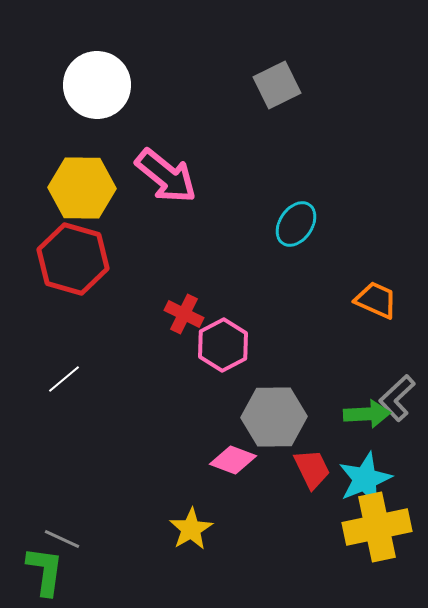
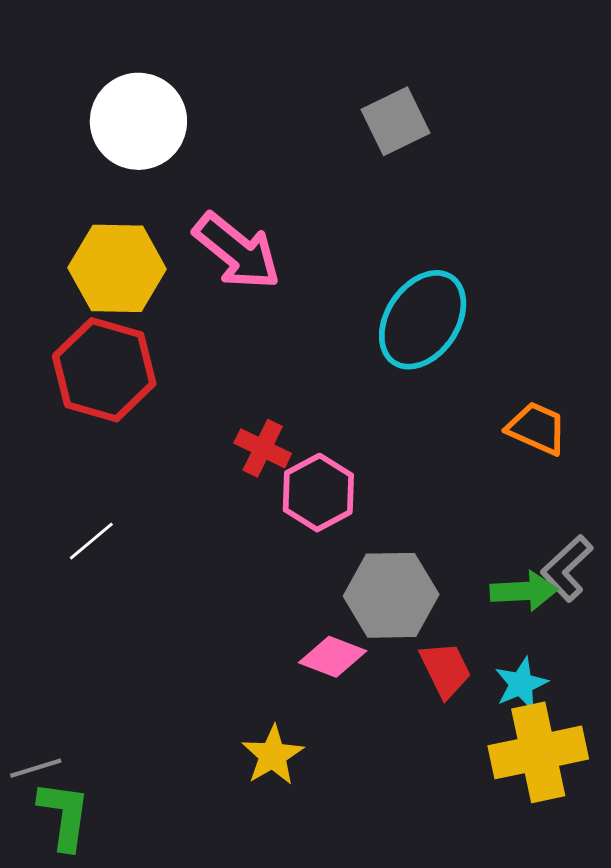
cyan ellipse: (296, 224) -> (423, 320), size x1.5
cyan star: (365, 479) -> (521, 684), size x0.7
gray line: (62, 539) -> (36, 768), moved, turned -42

